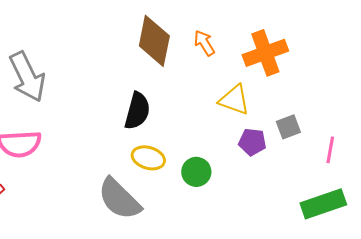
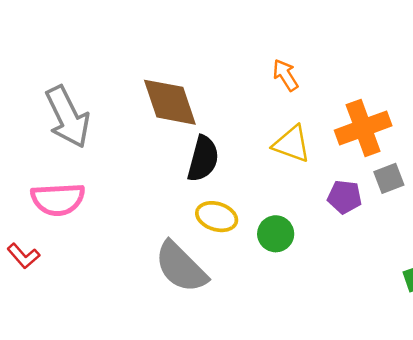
brown diamond: (154, 41) -> (170, 102), moved, turned -30
orange cross: (265, 53) -> (363, 128), moved
yellow triangle: (234, 100) -> (292, 144), moved

